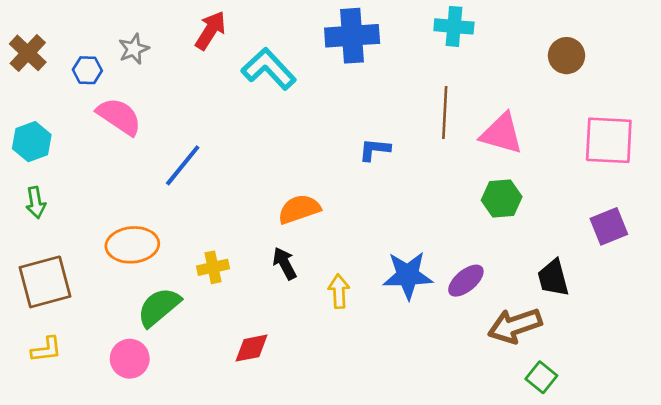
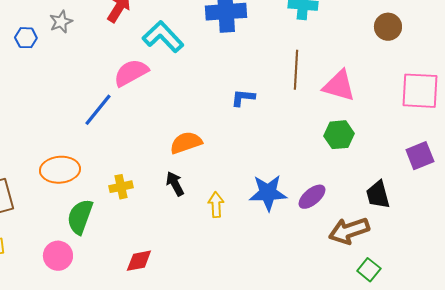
pink semicircle: (119, 116) -> (131, 73), moved, turned -63
green semicircle: (159, 307) -> (80, 217), turned -30
red diamond: (251, 348) -> (139, 261), moved

